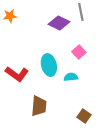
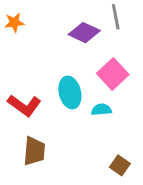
pink square: (79, 52) -> (113, 74), size x1.5
brown trapezoid: (39, 106) -> (34, 151), moved

